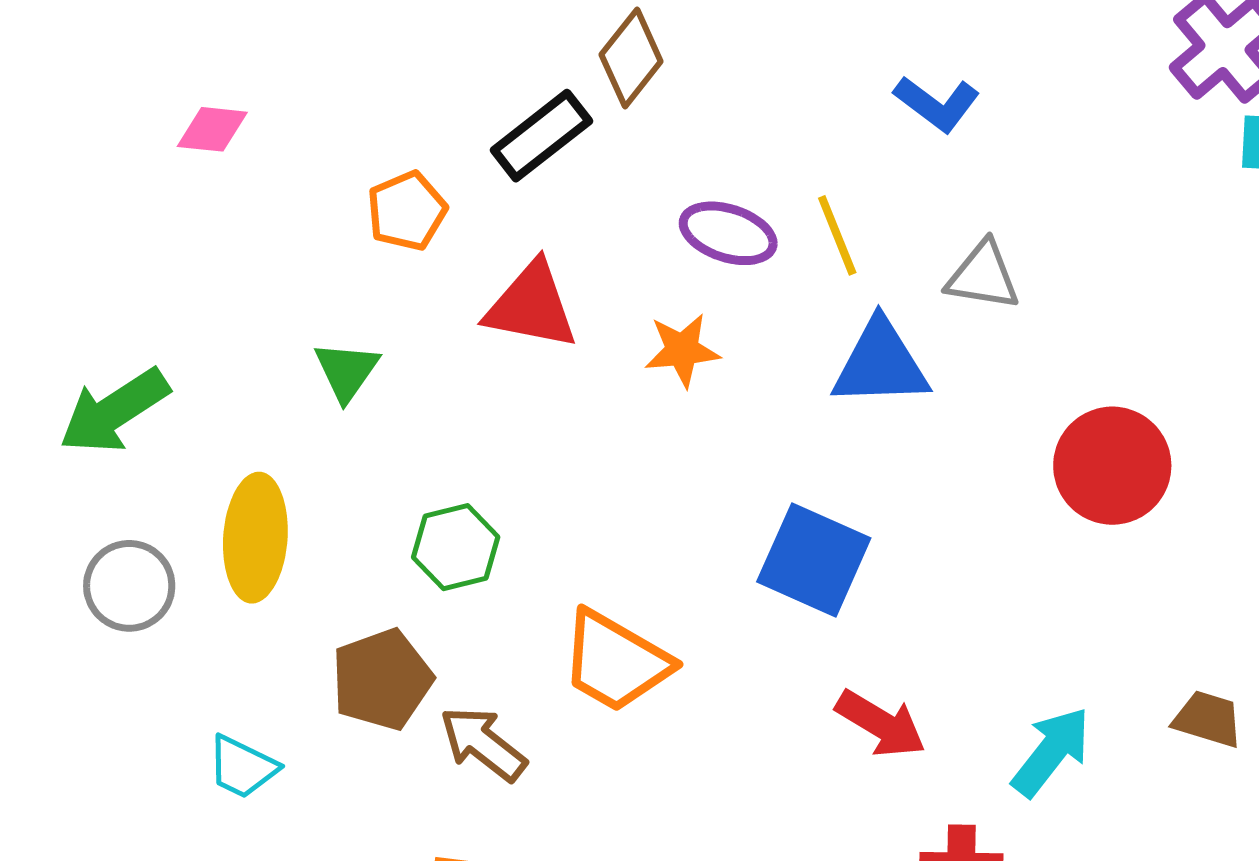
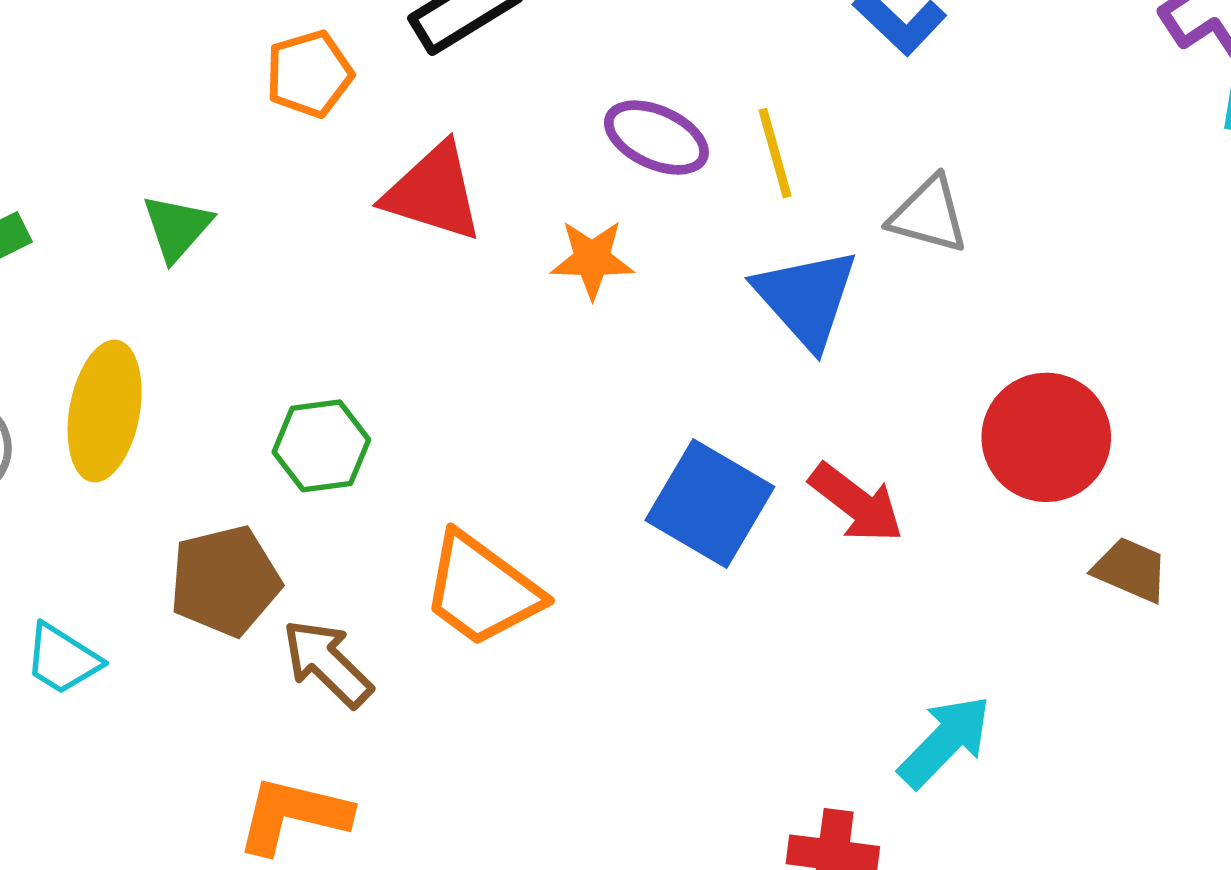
blue triangle: (880, 364) -> (806, 298), turned 44
green triangle: (346, 371) -> (177, 228), moved
brown trapezoid: (1208, 719) -> (1131, 570), moved
red arrow: (881, 724) -> (856, 503), moved

